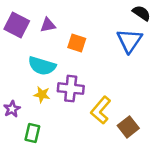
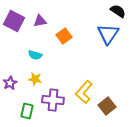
orange square: (77, 43) -> (64, 36), turned 35
cyan semicircle: (42, 66) -> (35, 55), size x0.6
purple cross: (71, 89) -> (53, 100), moved
purple star: (12, 109) -> (10, 83), moved

